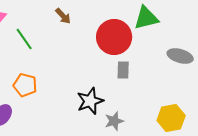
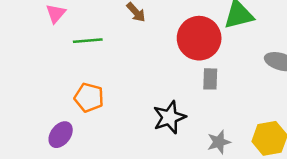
green line: (24, 39) -> (88, 41), turned -60
gray star: (114, 121) -> (219, 142), moved

